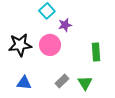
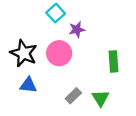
black star: (20, 45) -> (24, 53), turned 30
blue triangle: (24, 83) -> (28, 85), moved

